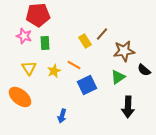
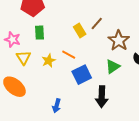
pink star: (24, 36) -> (12, 40), moved
brown star: (124, 51) -> (119, 41), turned -30
black arrow: (128, 107) -> (102, 97), moved

